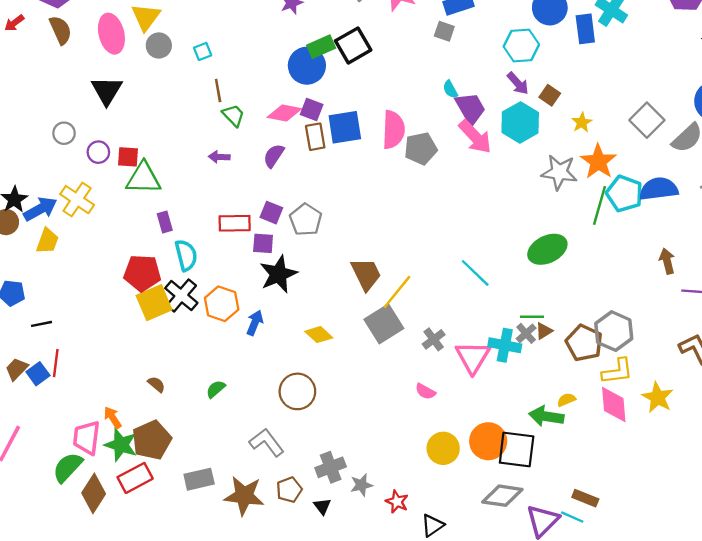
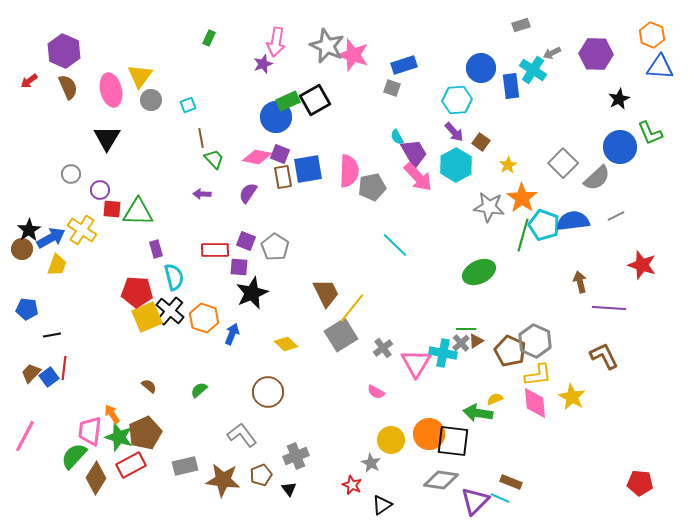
red square: (128, 157) -> (112, 209), moved
cyan line: (475, 273) -> (395, 245), moved
gray star: (361, 485) -> (371, 463), moved, turned -30

